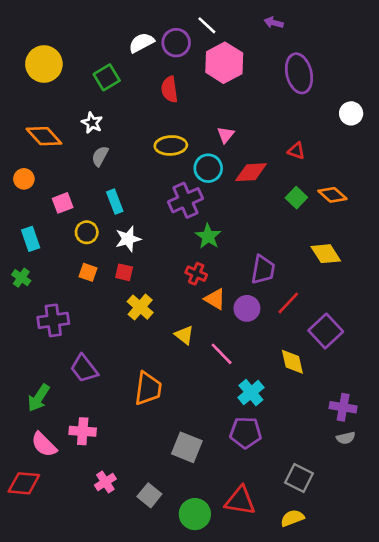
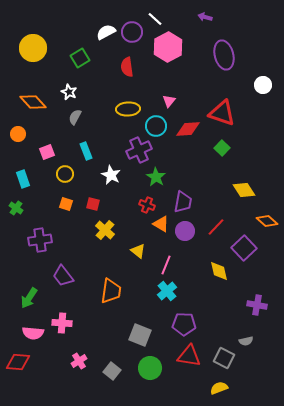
red triangle: (296, 151) -> (222, 113), size x2.0
orange diamond: (332, 195) -> (267, 221), moved
white star: (128, 239) -> (111, 175), moved, turned -30
purple trapezoid: (263, 270) -> (183, 202), moved
pink line: (222, 354) -> (166, 265), turned 66
cyan cross: (251, 393) -> (167, 291), moved
gray semicircle: (346, 438) -> (246, 341), moved
pink semicircle: (44, 445) -> (33, 333), turned -40
red triangle: (240, 501) -> (189, 356), moved
green circle: (195, 514) -> (150, 368), moved

